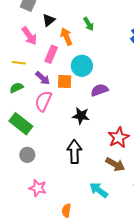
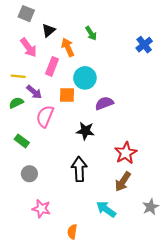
purple arrow: (43, 78) -> (34, 92), moved
green rectangle: (21, 124) -> (22, 141), size x0.6
brown arrow: (115, 164) -> (123, 182), turned 96

